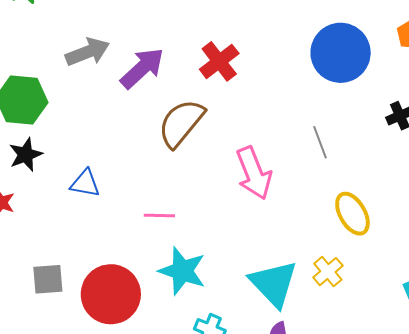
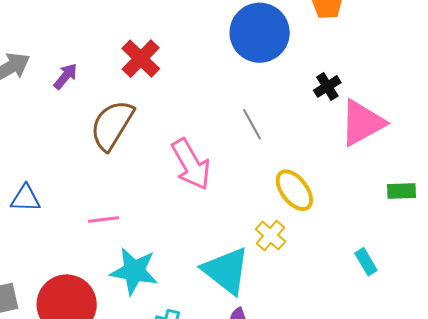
purple arrow: (142, 68) -> (65, 76), size x0.6
yellow cross: (328, 272) -> (271, 235), moved

